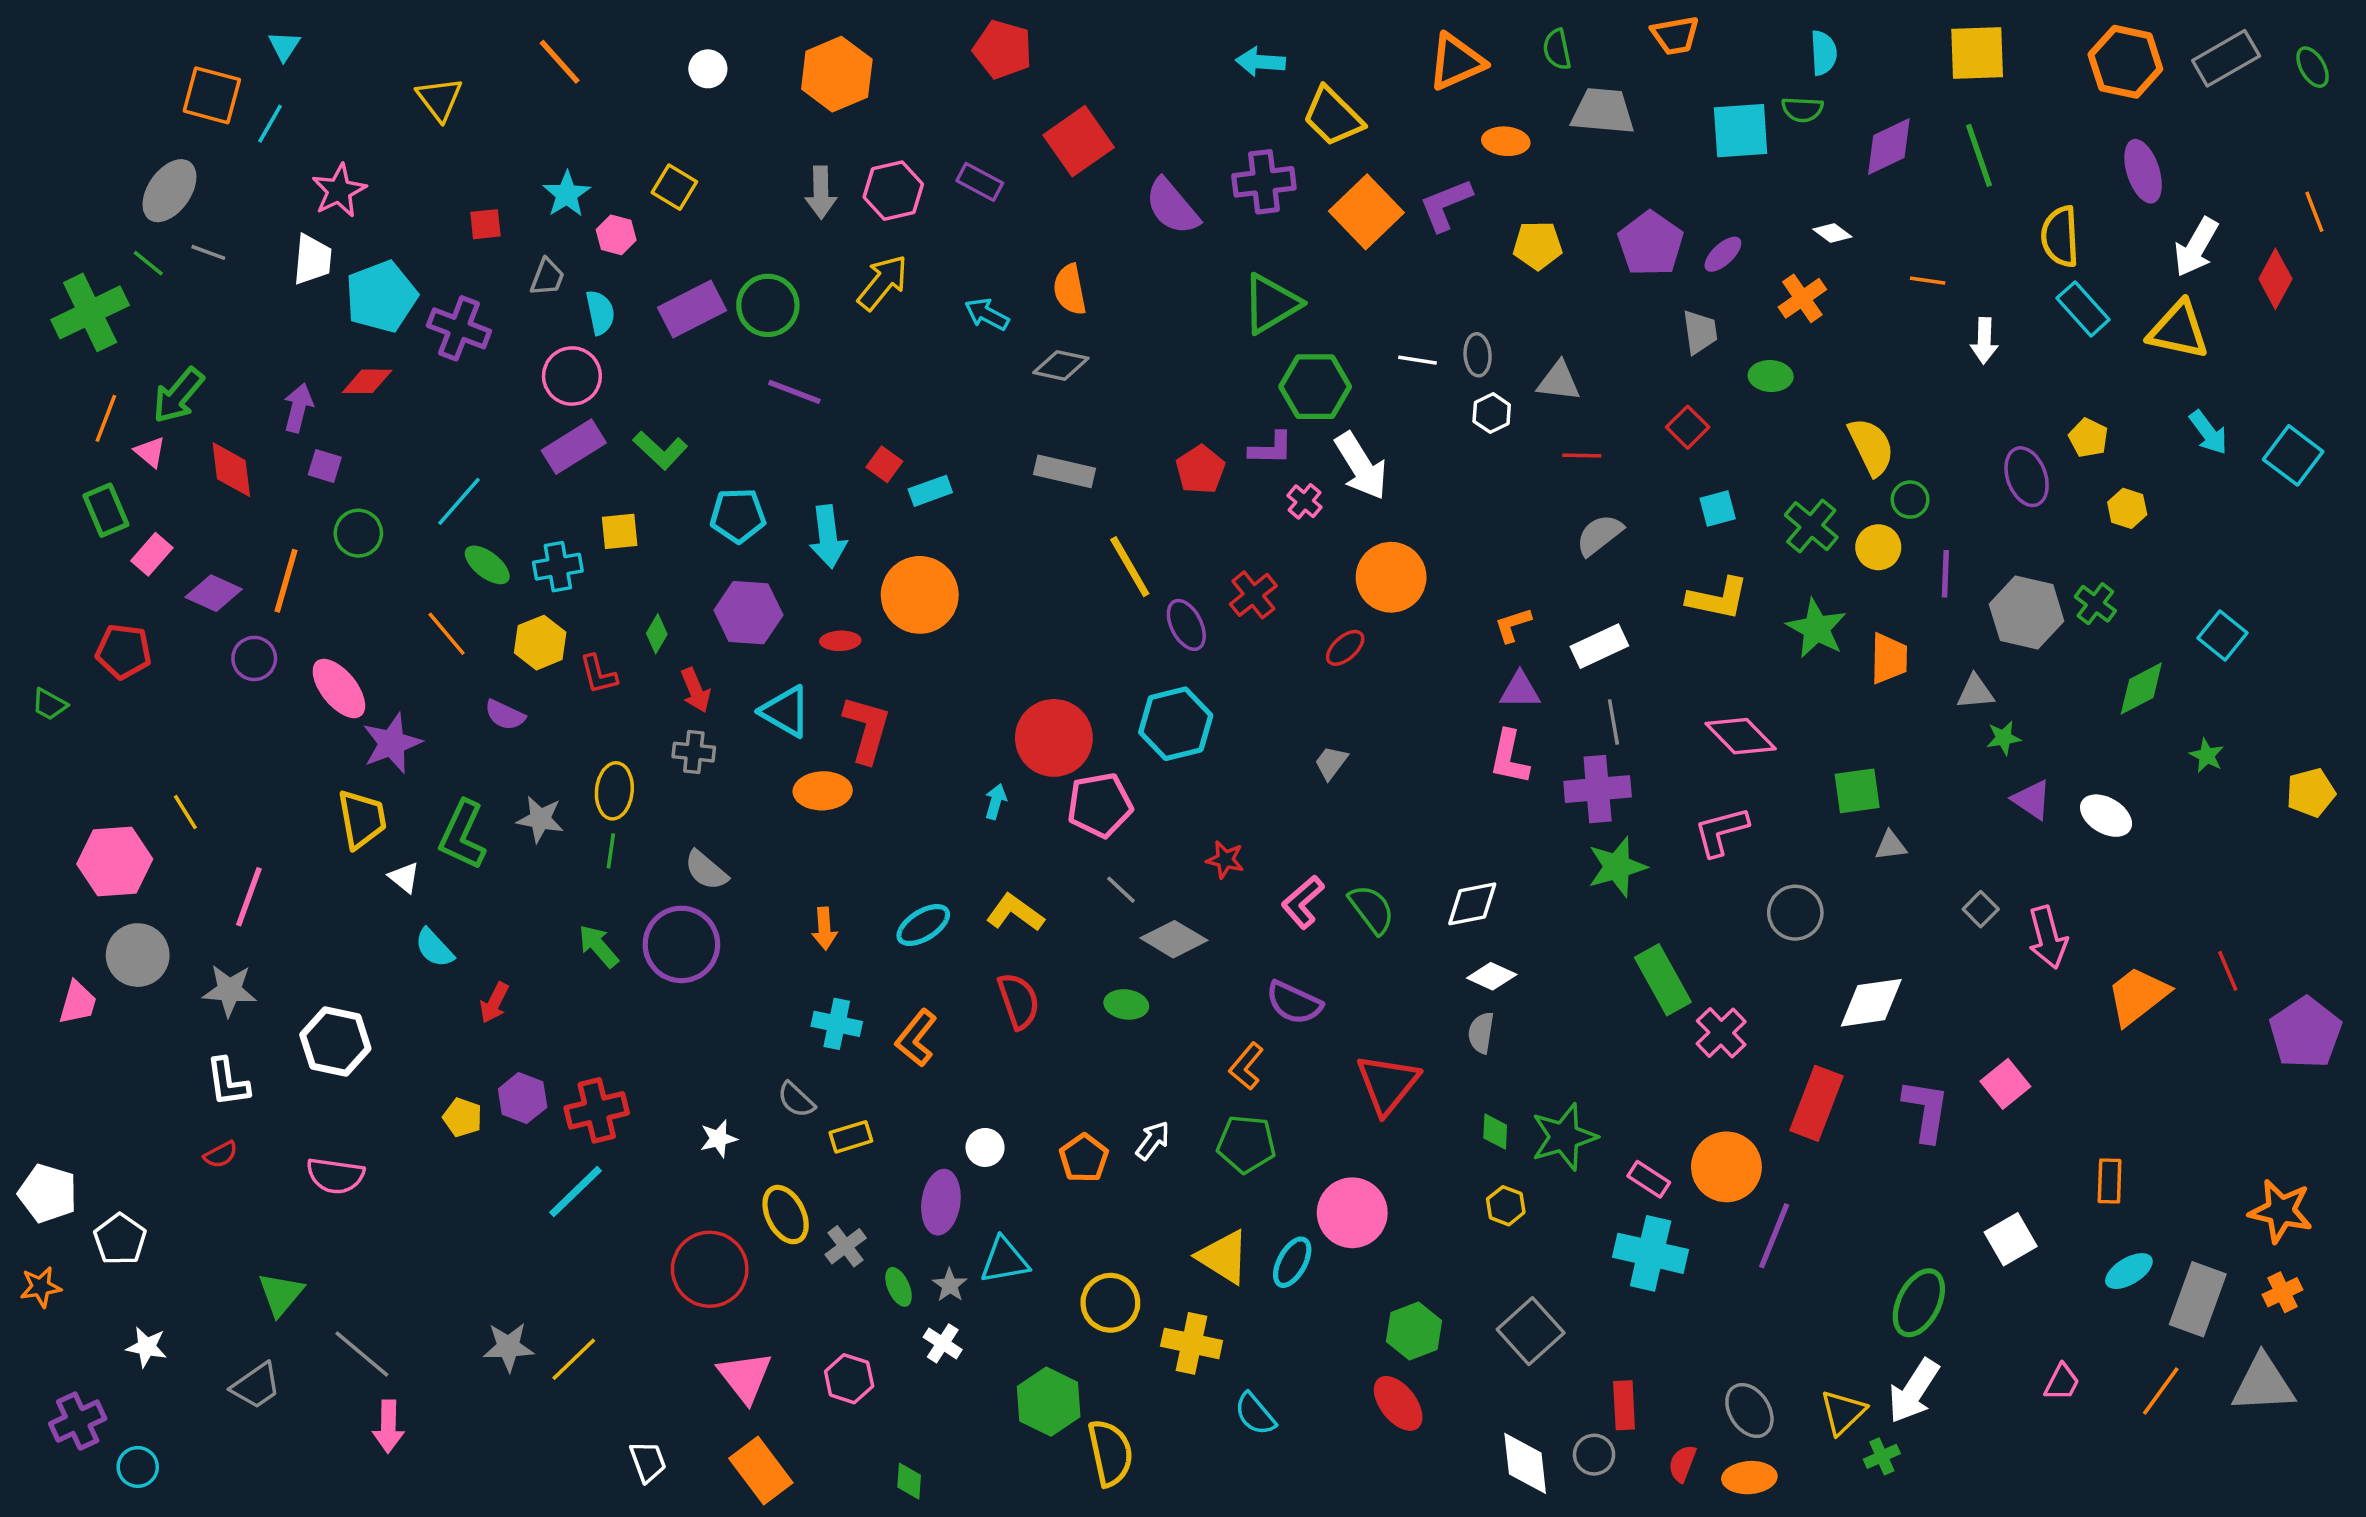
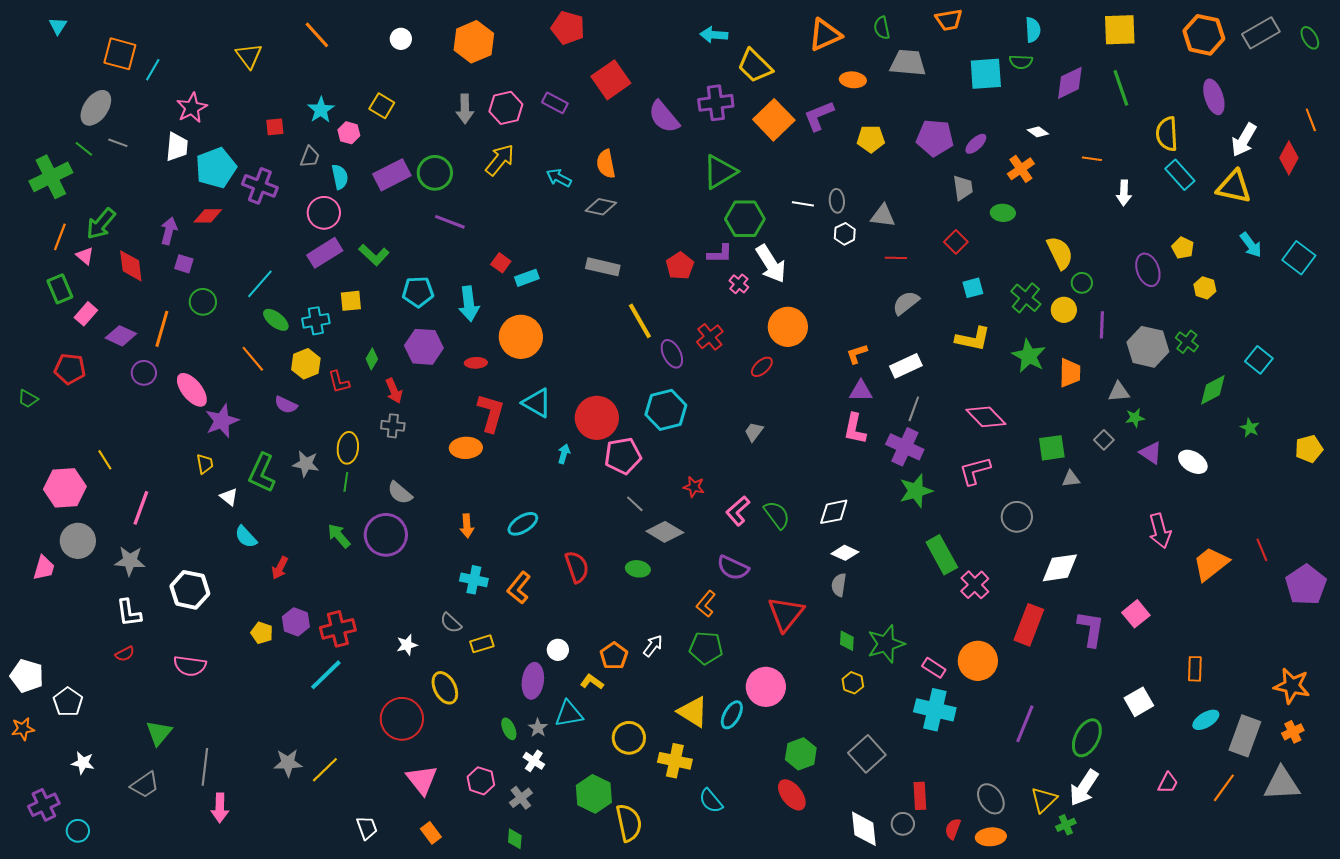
cyan triangle: (284, 46) -> (58, 26), moved
purple pentagon: (1651, 244) -> (935, 138), turned -30
cyan triangle: (786, 711) -> (537, 403), moved
gray line: (1613, 722) -> (914, 409), turned 30
purple cross: (1598, 789) -> (905, 447), turned 30
yellow trapezoid: (362, 819) -> (205, 464), size x0.6
gray square: (1981, 909) -> (1104, 440), moved
yellow L-shape: (1015, 913) -> (592, 682), moved, size x0.7
purple line: (1774, 1236) -> (1025, 724), moved
gray cross: (846, 1246) -> (521, 798), moved
gray line: (362, 1354) -> (205, 767), turned 57
orange rectangle: (761, 1470) -> (431, 833), size x0.6

